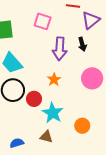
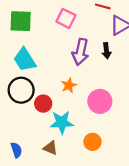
pink circle: (92, 78) -> (100, 101), moved
cyan star: (53, 113) -> (62, 122), turned 30
blue semicircle: (17, 143) -> (16, 150), turned 80

